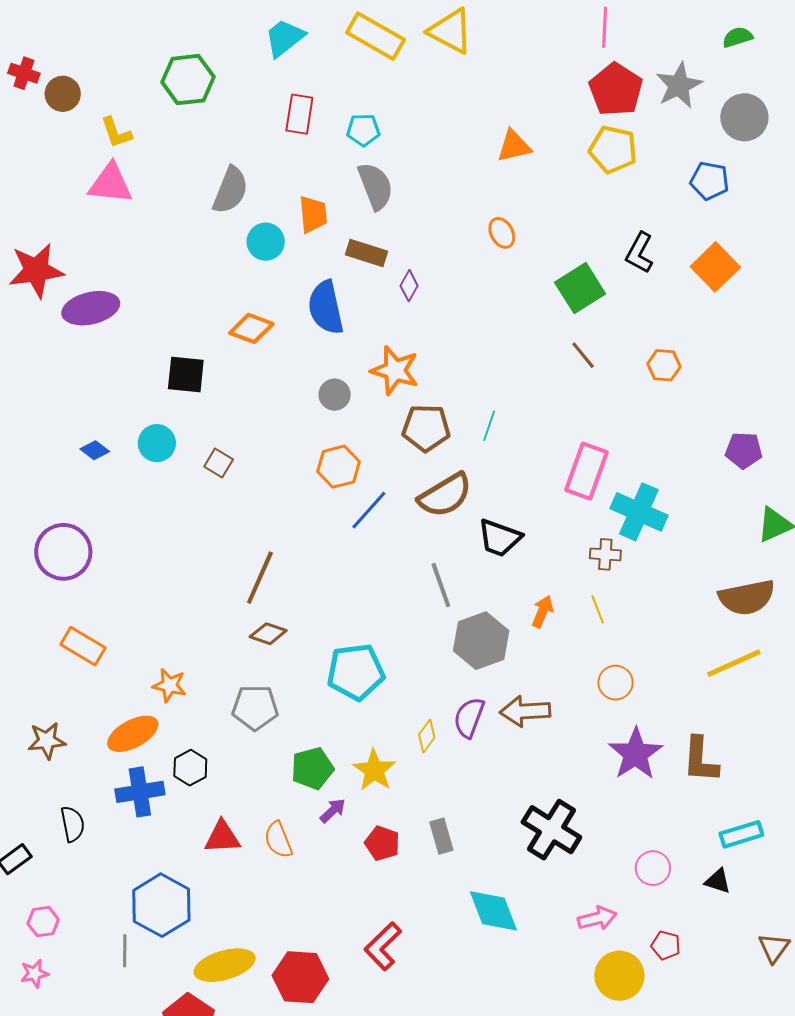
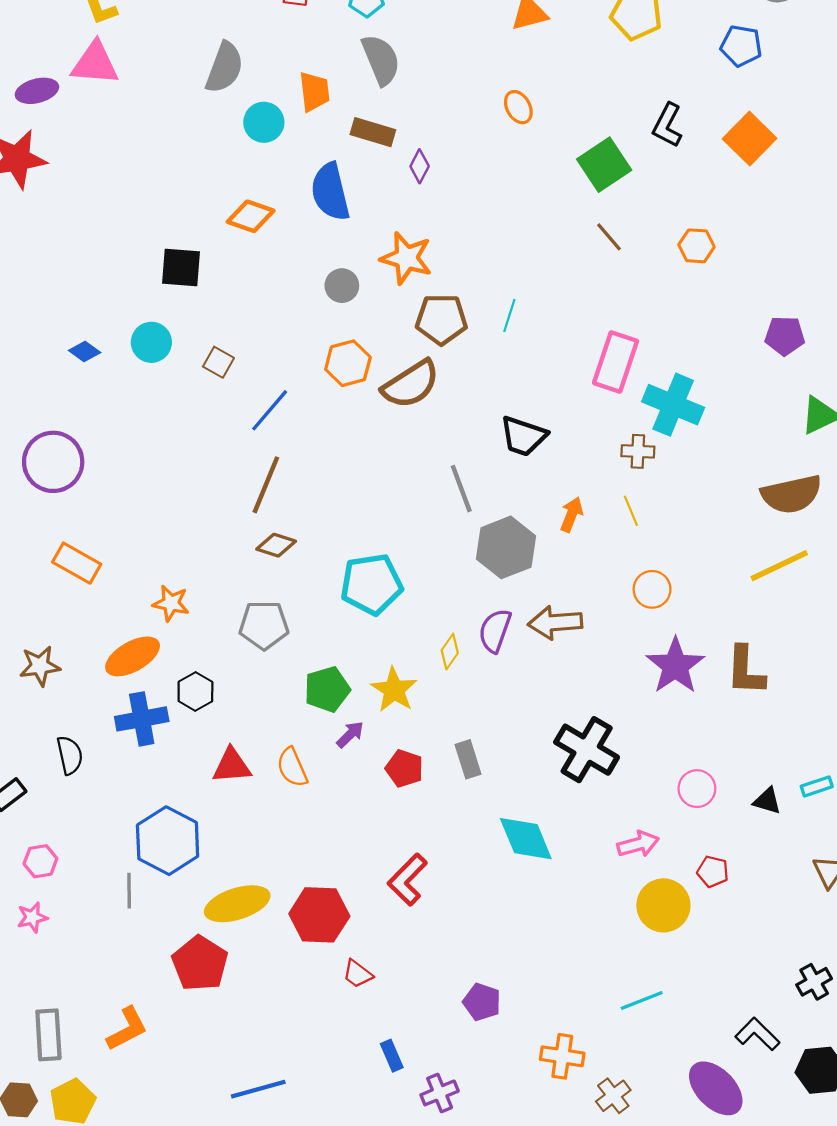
purple ellipse: (91, 308) -> (37, 91), moved, size x0.7
brown semicircle: (445, 495) -> (411, 384), moved
blue line: (369, 510) -> (270, 410), moved
cyan rectangle: (741, 834) -> (817, 786), moved, size x0.7

